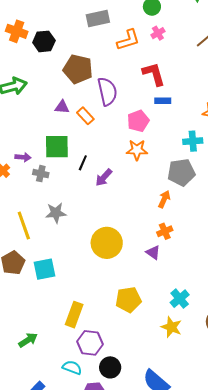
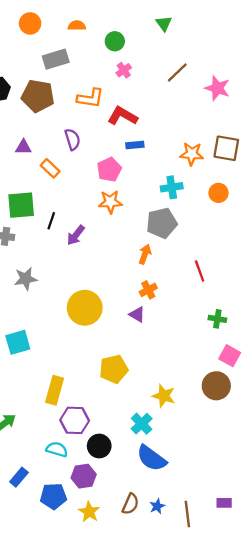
orange L-shape: (128, 40) -> (90, 98), moved, turned 30
brown pentagon: (78, 69) -> (38, 96), moved
red L-shape: (154, 74) -> (123, 116), turned -40
purple semicircle: (107, 91) -> (72, 139), size x0.7
purple triangle: (62, 107) -> (23, 147), moved
cyan cross: (180, 299) -> (142, 424), moved

